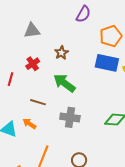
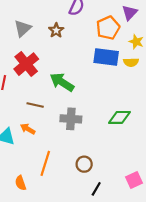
gray triangle: (32, 31) -> (23, 28), turned -30
brown star: (61, 53) -> (56, 30), moved
red cross: (33, 64) -> (26, 64), size x1.6

